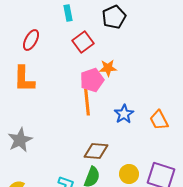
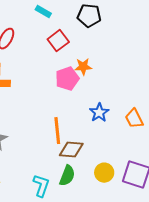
cyan rectangle: (68, 13) -> (43, 12), turned -49
black pentagon: (114, 17) -> (89, 16), turned 30
orange line: (87, 102) -> (57, 131), moved

